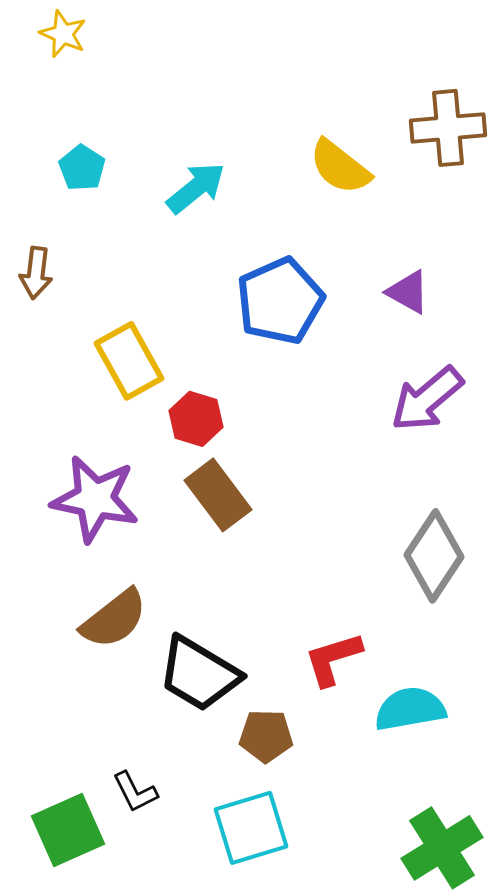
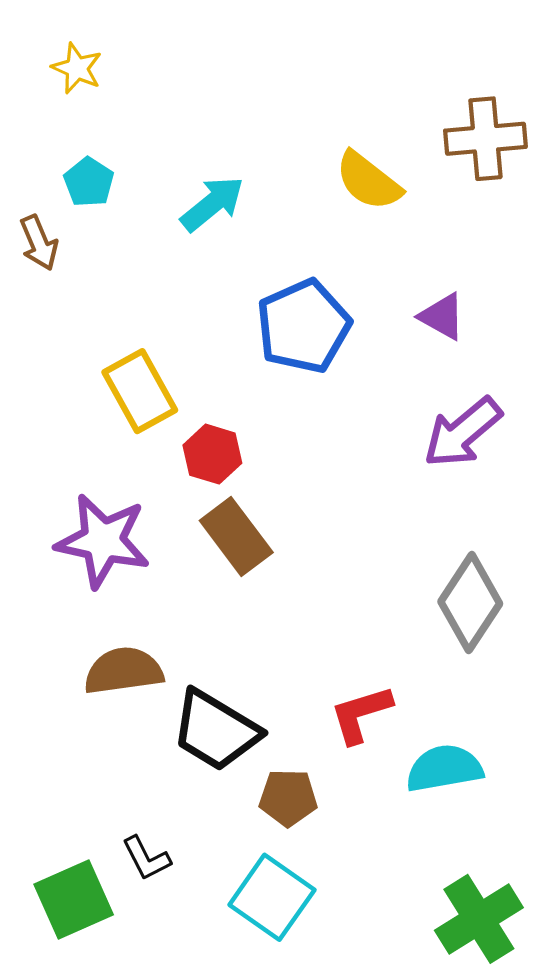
yellow star: (63, 34) -> (77, 68), moved
brown arrow: (36, 273) -> (39, 243), moved, turned -30
brown semicircle: (114, 619) -> (123, 671), turned -150
cyan square: (251, 828) -> (272, 897), turned -38

